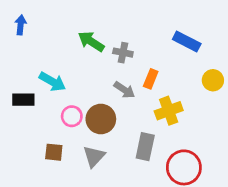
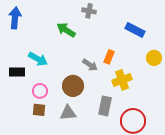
blue arrow: (21, 25) -> (15, 18), size x1.5
gray cross: (123, 53) -> (89, 11), moved
pink circle: (72, 116) -> (40, 91), moved
gray triangle: (94, 156) -> (68, 113), turned 42

